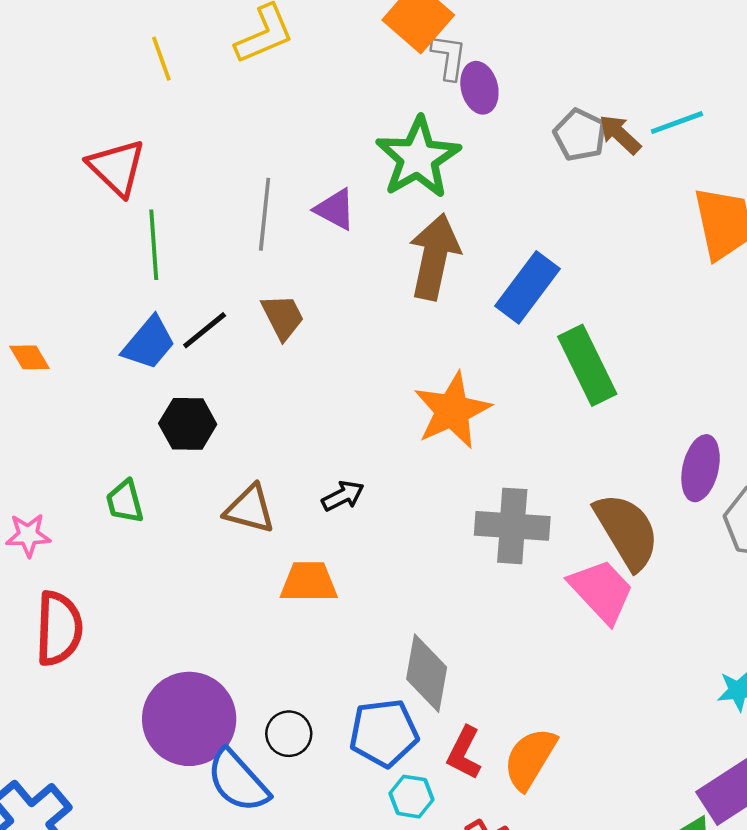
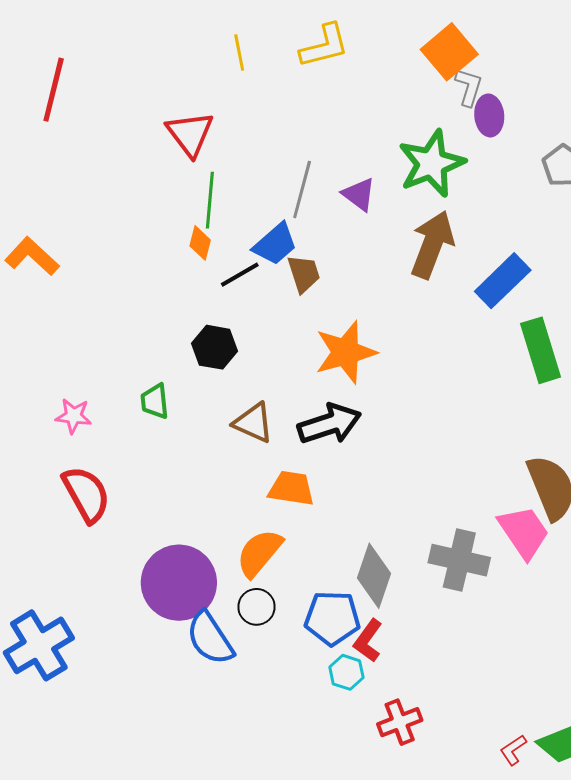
blue trapezoid: (149, 343) -> (275, 244), moved
orange diamond: (29, 357) -> (200, 243), moved, turned 36
orange star: (452, 411) -> (346, 352), moved
black arrow: (343, 496) -> (329, 424), size x1.8
gray cross: (512, 526) -> (459, 560), moved
red semicircle: (59, 628) -> (86, 494), turned -40
red L-shape: (464, 753) -> (368, 641), moved
orange semicircle: (530, 759) -> (259, 553), moved

